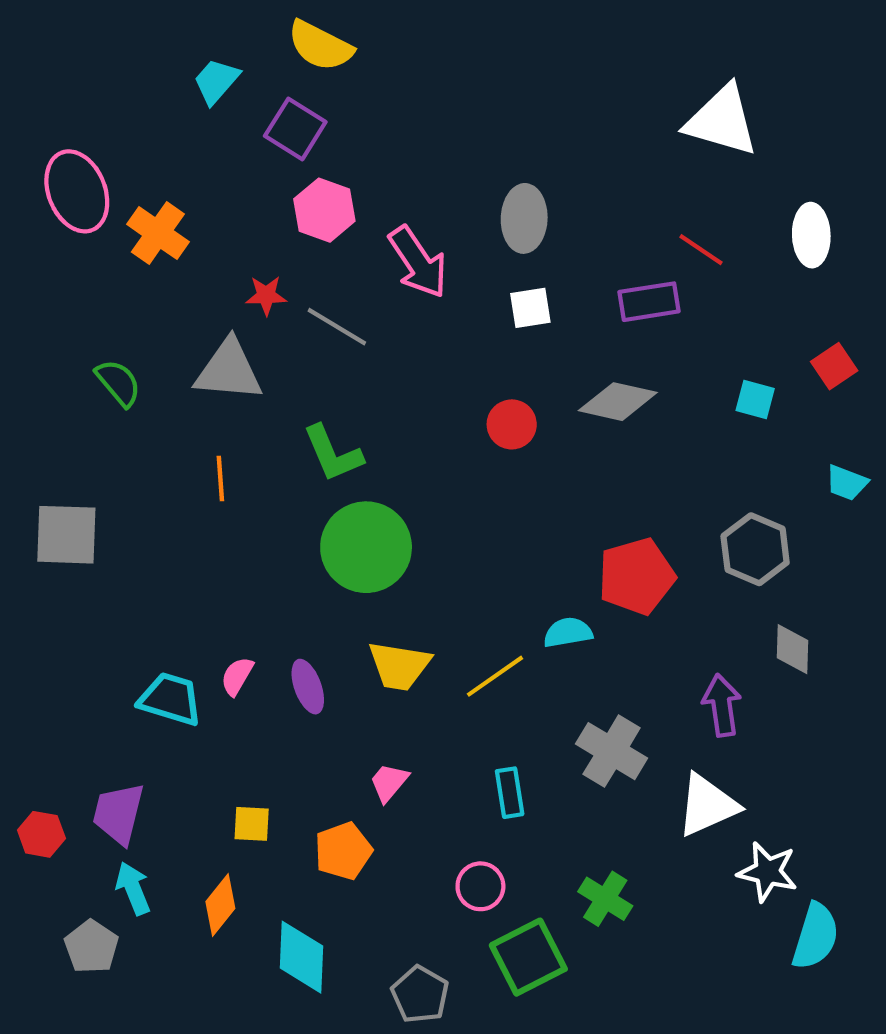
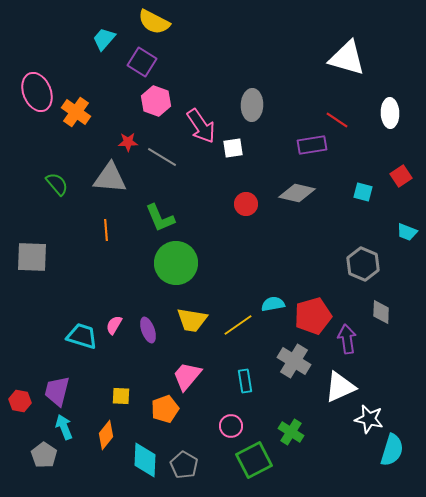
white square: (530, 308) -> (233, 148), moved
red pentagon: (636, 576) -> (313, 316), moved
pink trapezoid: (389, 782) -> (187, 376), size x1.5
gray pentagon: (420, 994) -> (184, 465), moved

